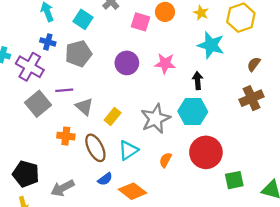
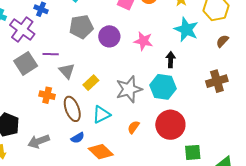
gray pentagon: (79, 54) -> (81, 27), moved
brown semicircle: (254, 64) -> (222, 41), moved

